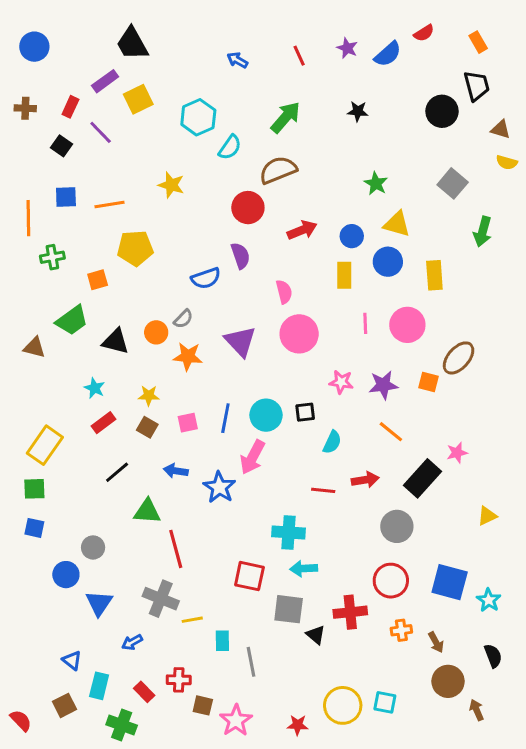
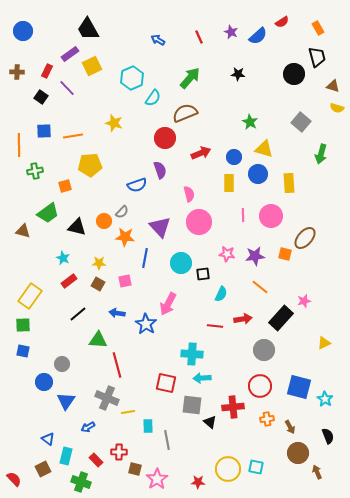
cyan circle: (266, 415) -> (181, 263), moved
blue line: (225, 418) -> (145, 258), moved

